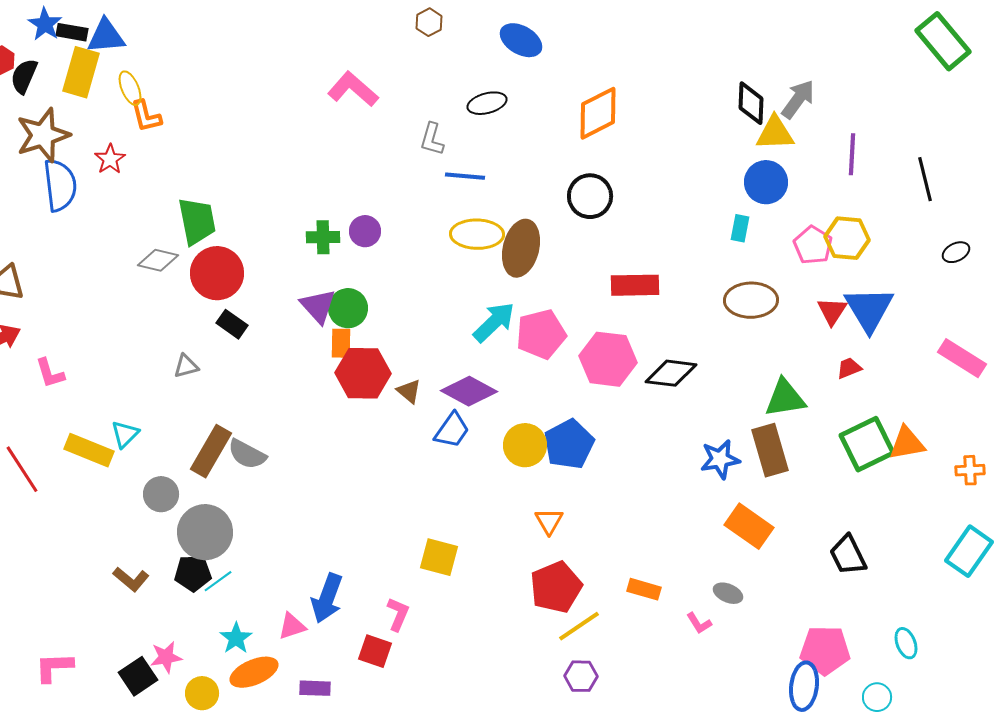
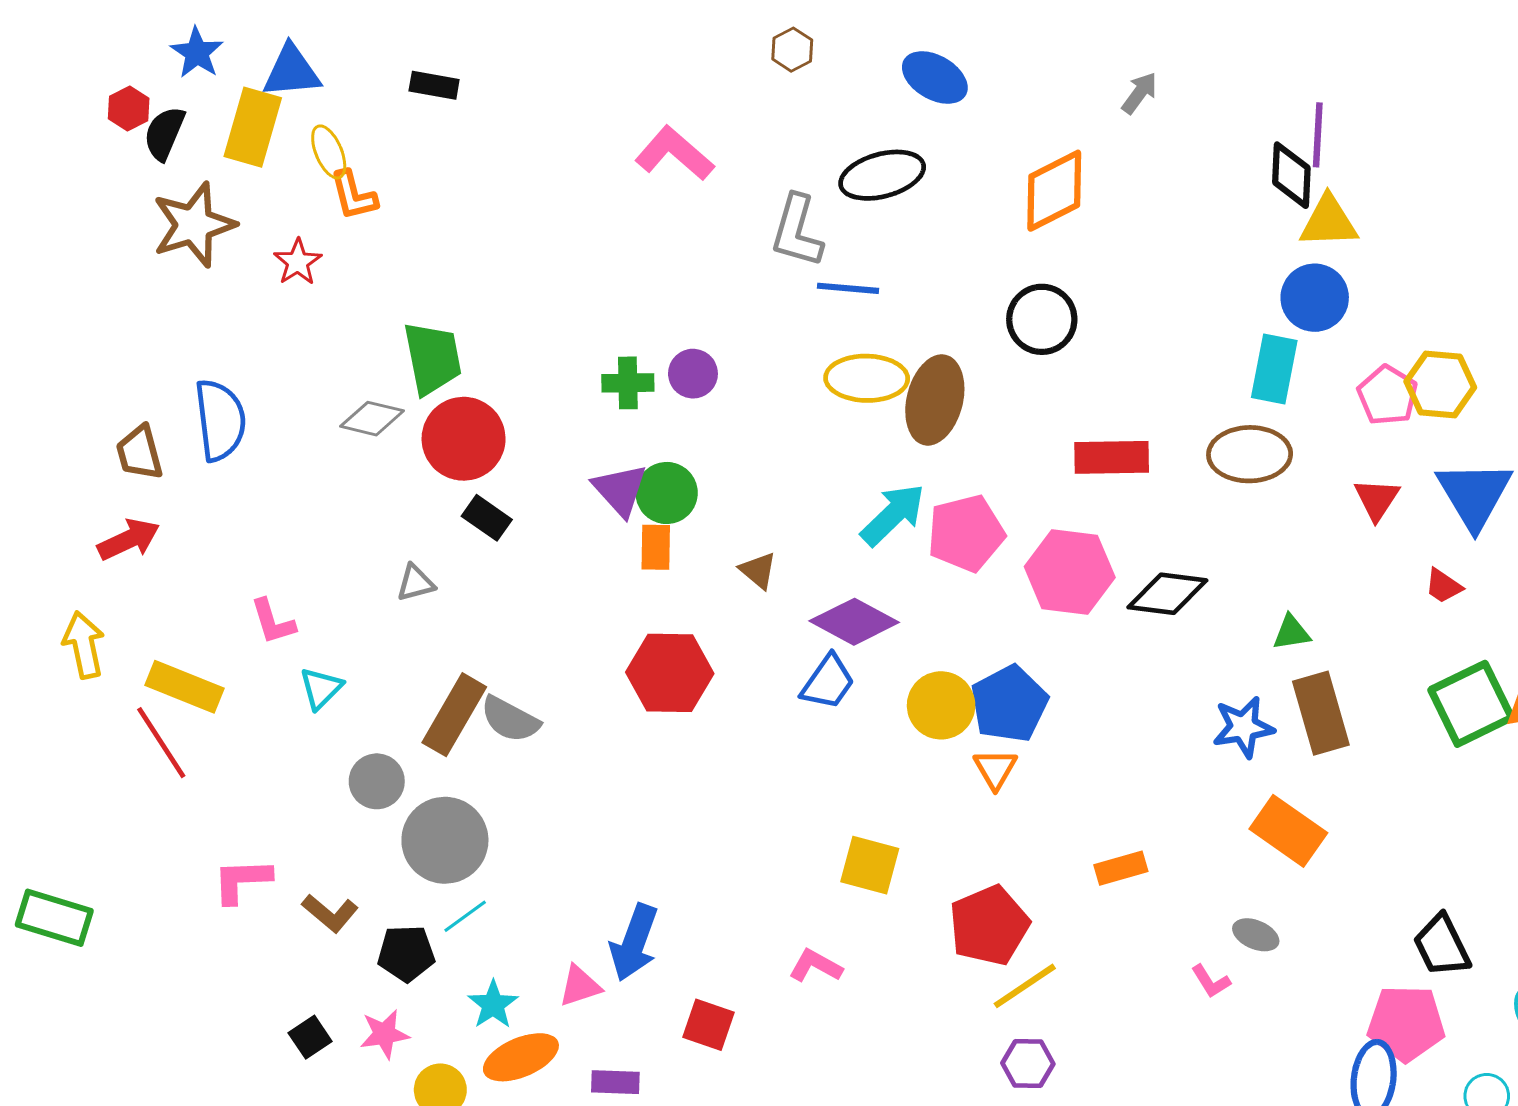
black rectangle: (72, 32) -> (434, 85), moved
gray arrow: (798, 99) -> (1139, 93), moved, size x0.7
black ellipse: (487, 103) -> (882, 175), size x1.4
gray L-shape: (432, 139) -> (797, 231), size x1.4
purple line: (852, 154) -> (1318, 135), moved
blue semicircle: (60, 185) -> (220, 420), moved
cyan rectangle: (740, 228) -> (1274, 369), size x1.6
brown ellipse: (751, 300) -> (1250, 454), moved
red triangle: (832, 311) -> (1377, 499), moved
red trapezoid: (849, 368) -> (1443, 586), turned -124
pink L-shape: (50, 373) -> (273, 622), moved
red hexagon: (363, 373) -> (670, 673), moved
brown triangle: (409, 391) -> (758, 571), moved
green triangle: (785, 398) -> (1291, 633), moved, size x0.6
yellow rectangle: (89, 450) -> (184, 687), moved
orange triangle: (549, 521) -> (995, 769), moved
black trapezoid: (848, 555) -> (1442, 946), moved
yellow square: (439, 557) -> (870, 865), moved
black pentagon: (193, 573) -> (406, 953), moved
orange rectangle: (644, 589) -> (1121, 868), moved, turned -32
pink L-shape: (398, 614) -> (815, 966), moved, turned -84
pink L-shape: (54, 667) -> (242, 881), moved
black square: (138, 676) -> (310, 1037), moved, size x0.7

